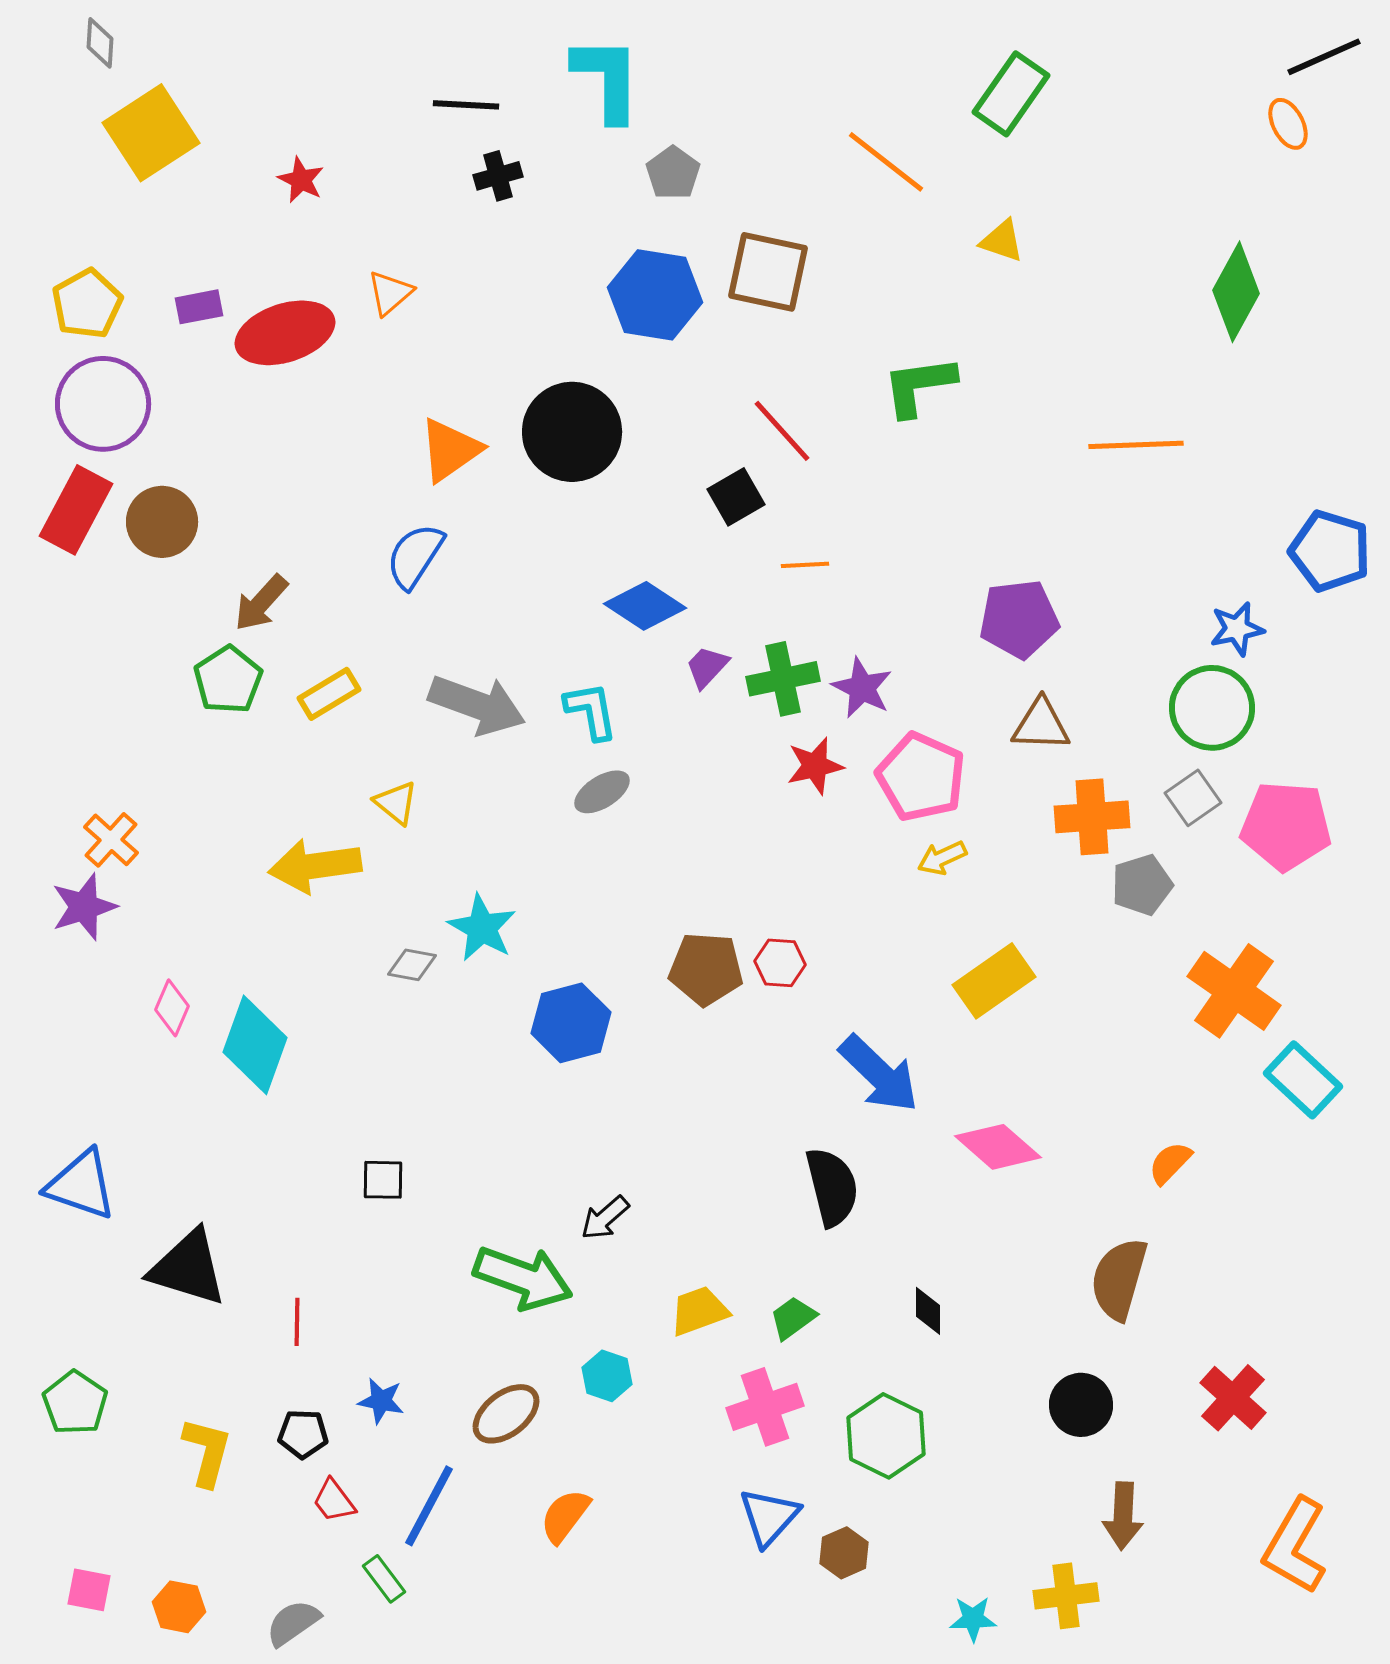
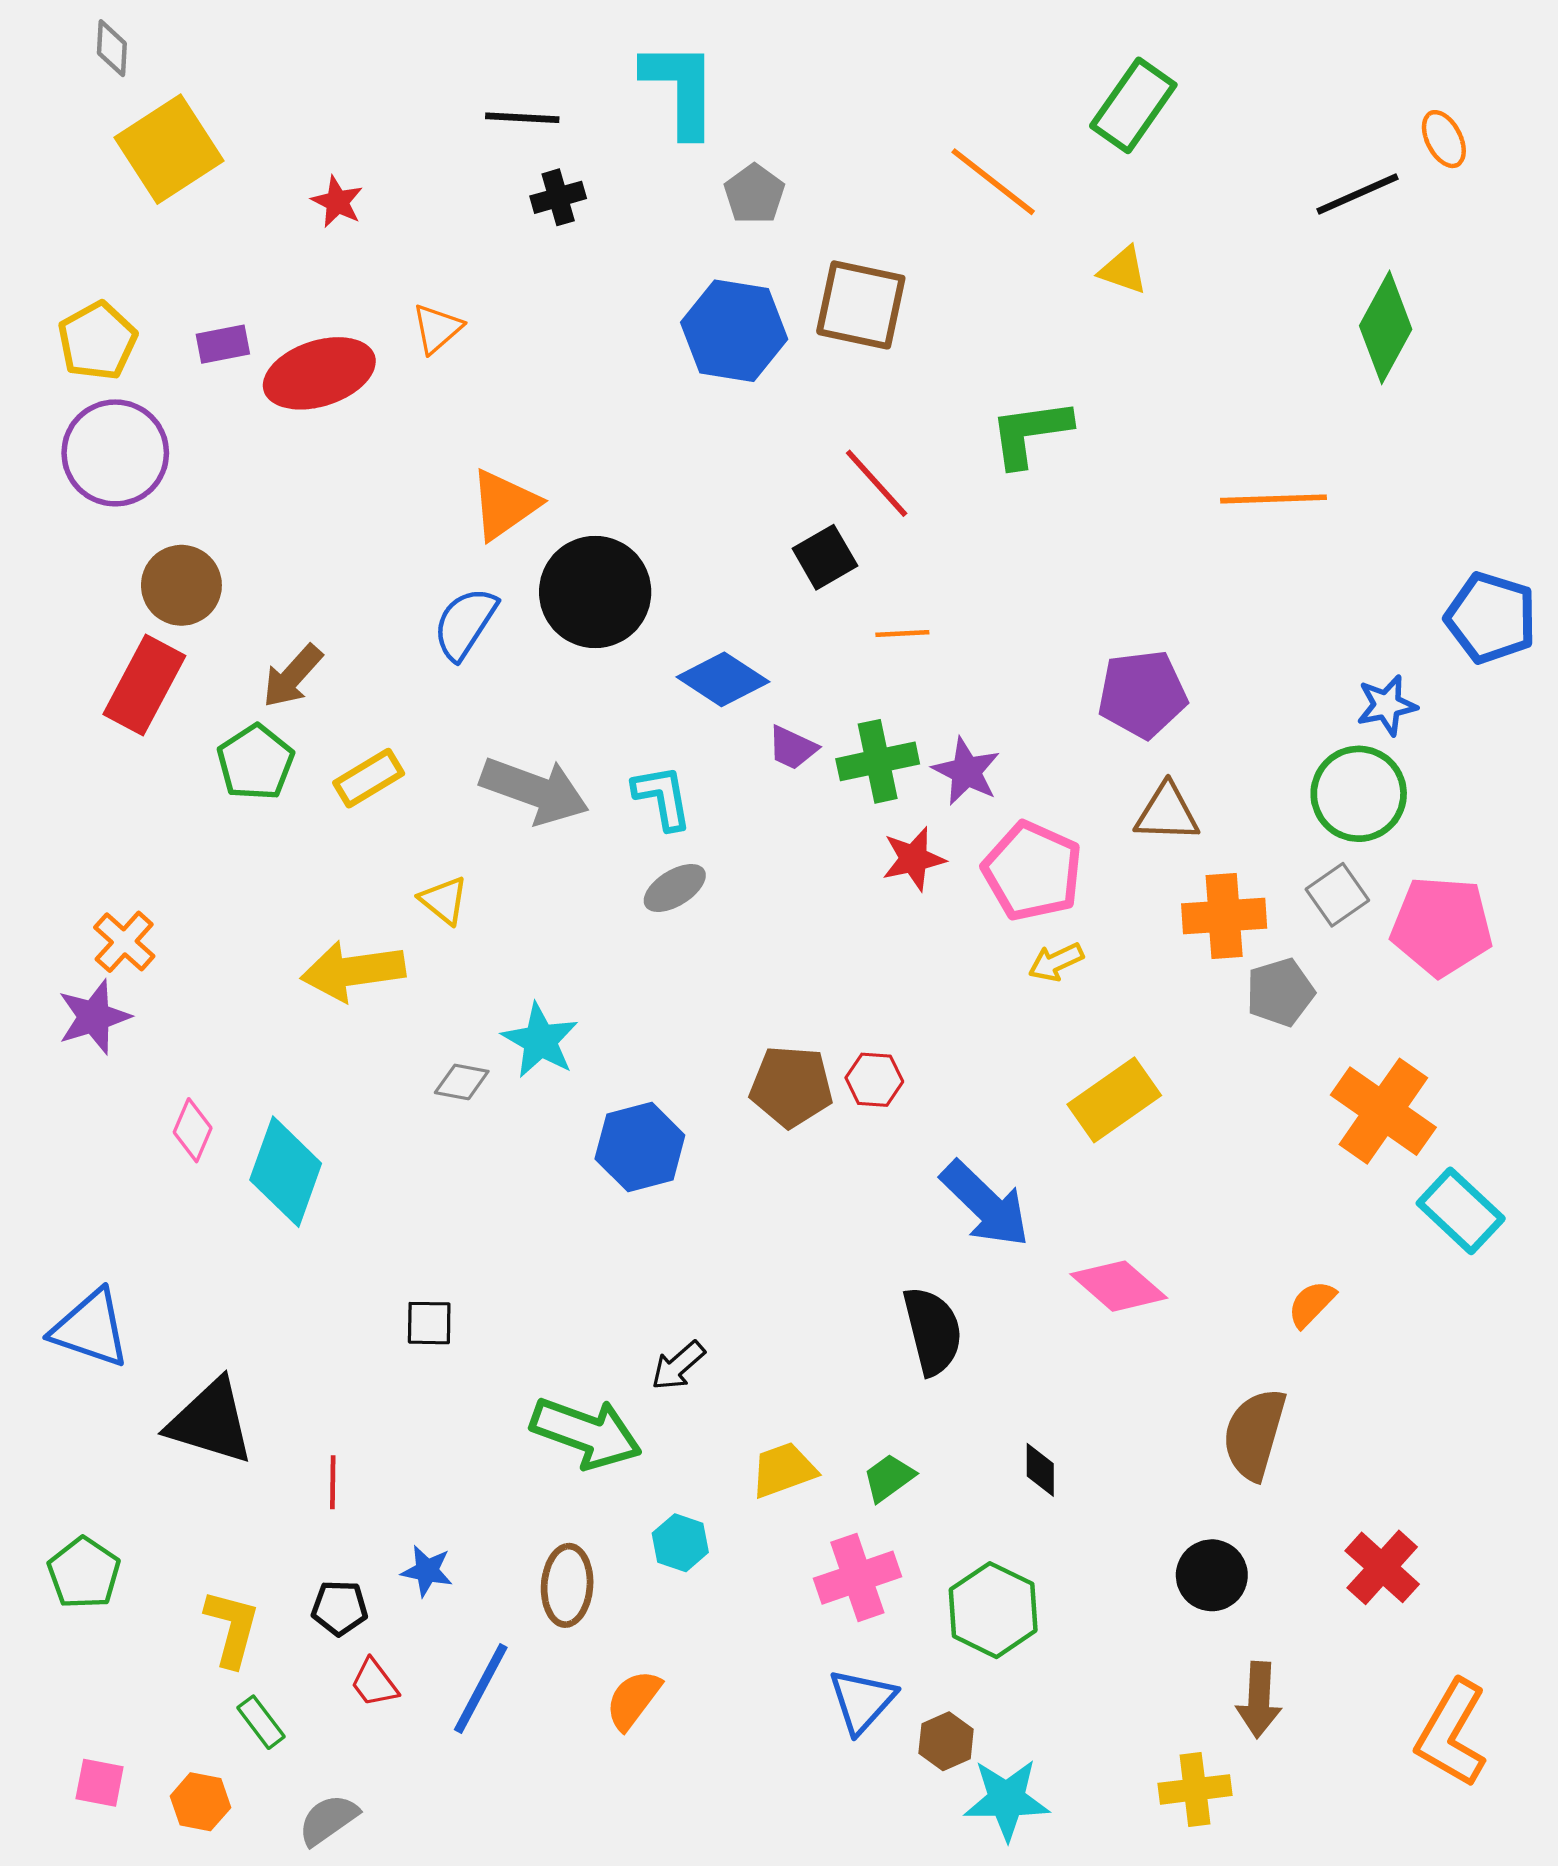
black line: (1324, 57) -> (1358, 194), moved
black circle: (572, 432) -> (595, 592), moved
red rectangle: (76, 510) -> (144, 685), moved
purple trapezoid: (707, 667) -> (792, 748), turned -108
brown ellipse: (506, 1414) -> (567, 1585), turned -48
green rectangle: (384, 1579) -> (261, 1722), moved
cyan star: (973, 1619) -> (1007, 1800), moved, size x1.6

